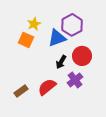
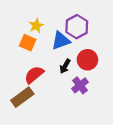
red semicircle: (47, 87) -> (34, 75), moved
brown rectangle: (21, 91) -> (22, 97), size x1.5

